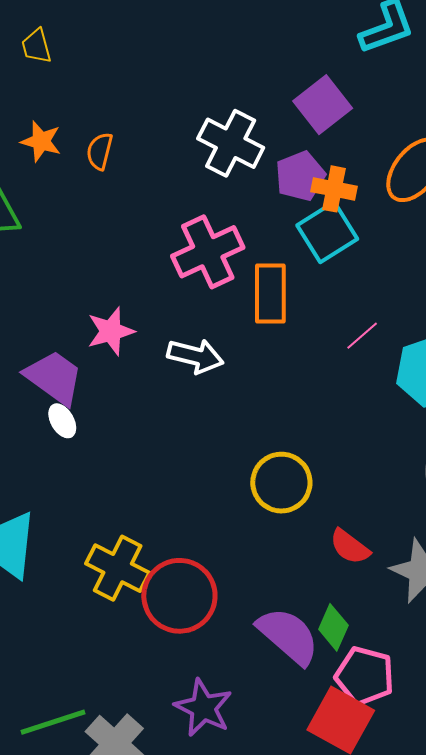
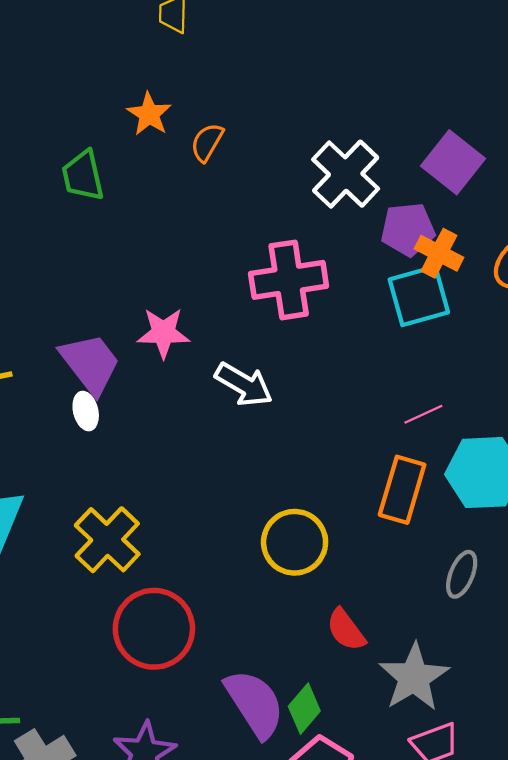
purple square: (323, 105) -> (453, 162), turned -30
orange rectangle: (270, 294) -> (402, 490), moved
yellow cross: (118, 568) -> (107, 540), moved

